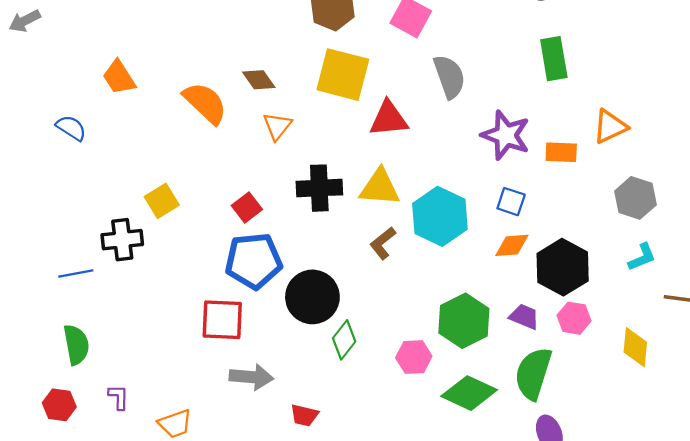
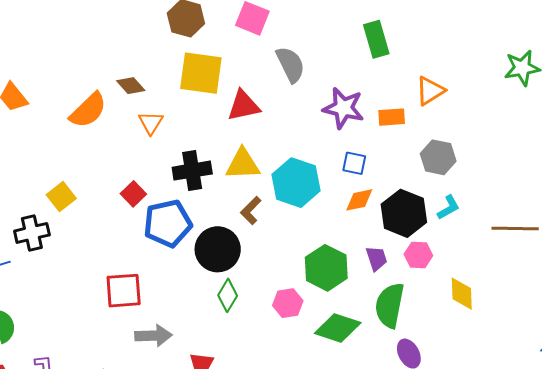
orange semicircle: (205, 103) -> (88, 110), turned 99
gray hexagon: (635, 198) -> (438, 157), moved
cyan L-shape: (642, 257) -> (449, 208), moved
blue pentagon: (254, 261) -> (168, 223), moved
black circle: (312, 297) -> (218, 249), moved
purple trapezoid: (524, 317) -> (377, 258), turned 56
yellow diamond: (635, 347) -> (462, 294), moved

